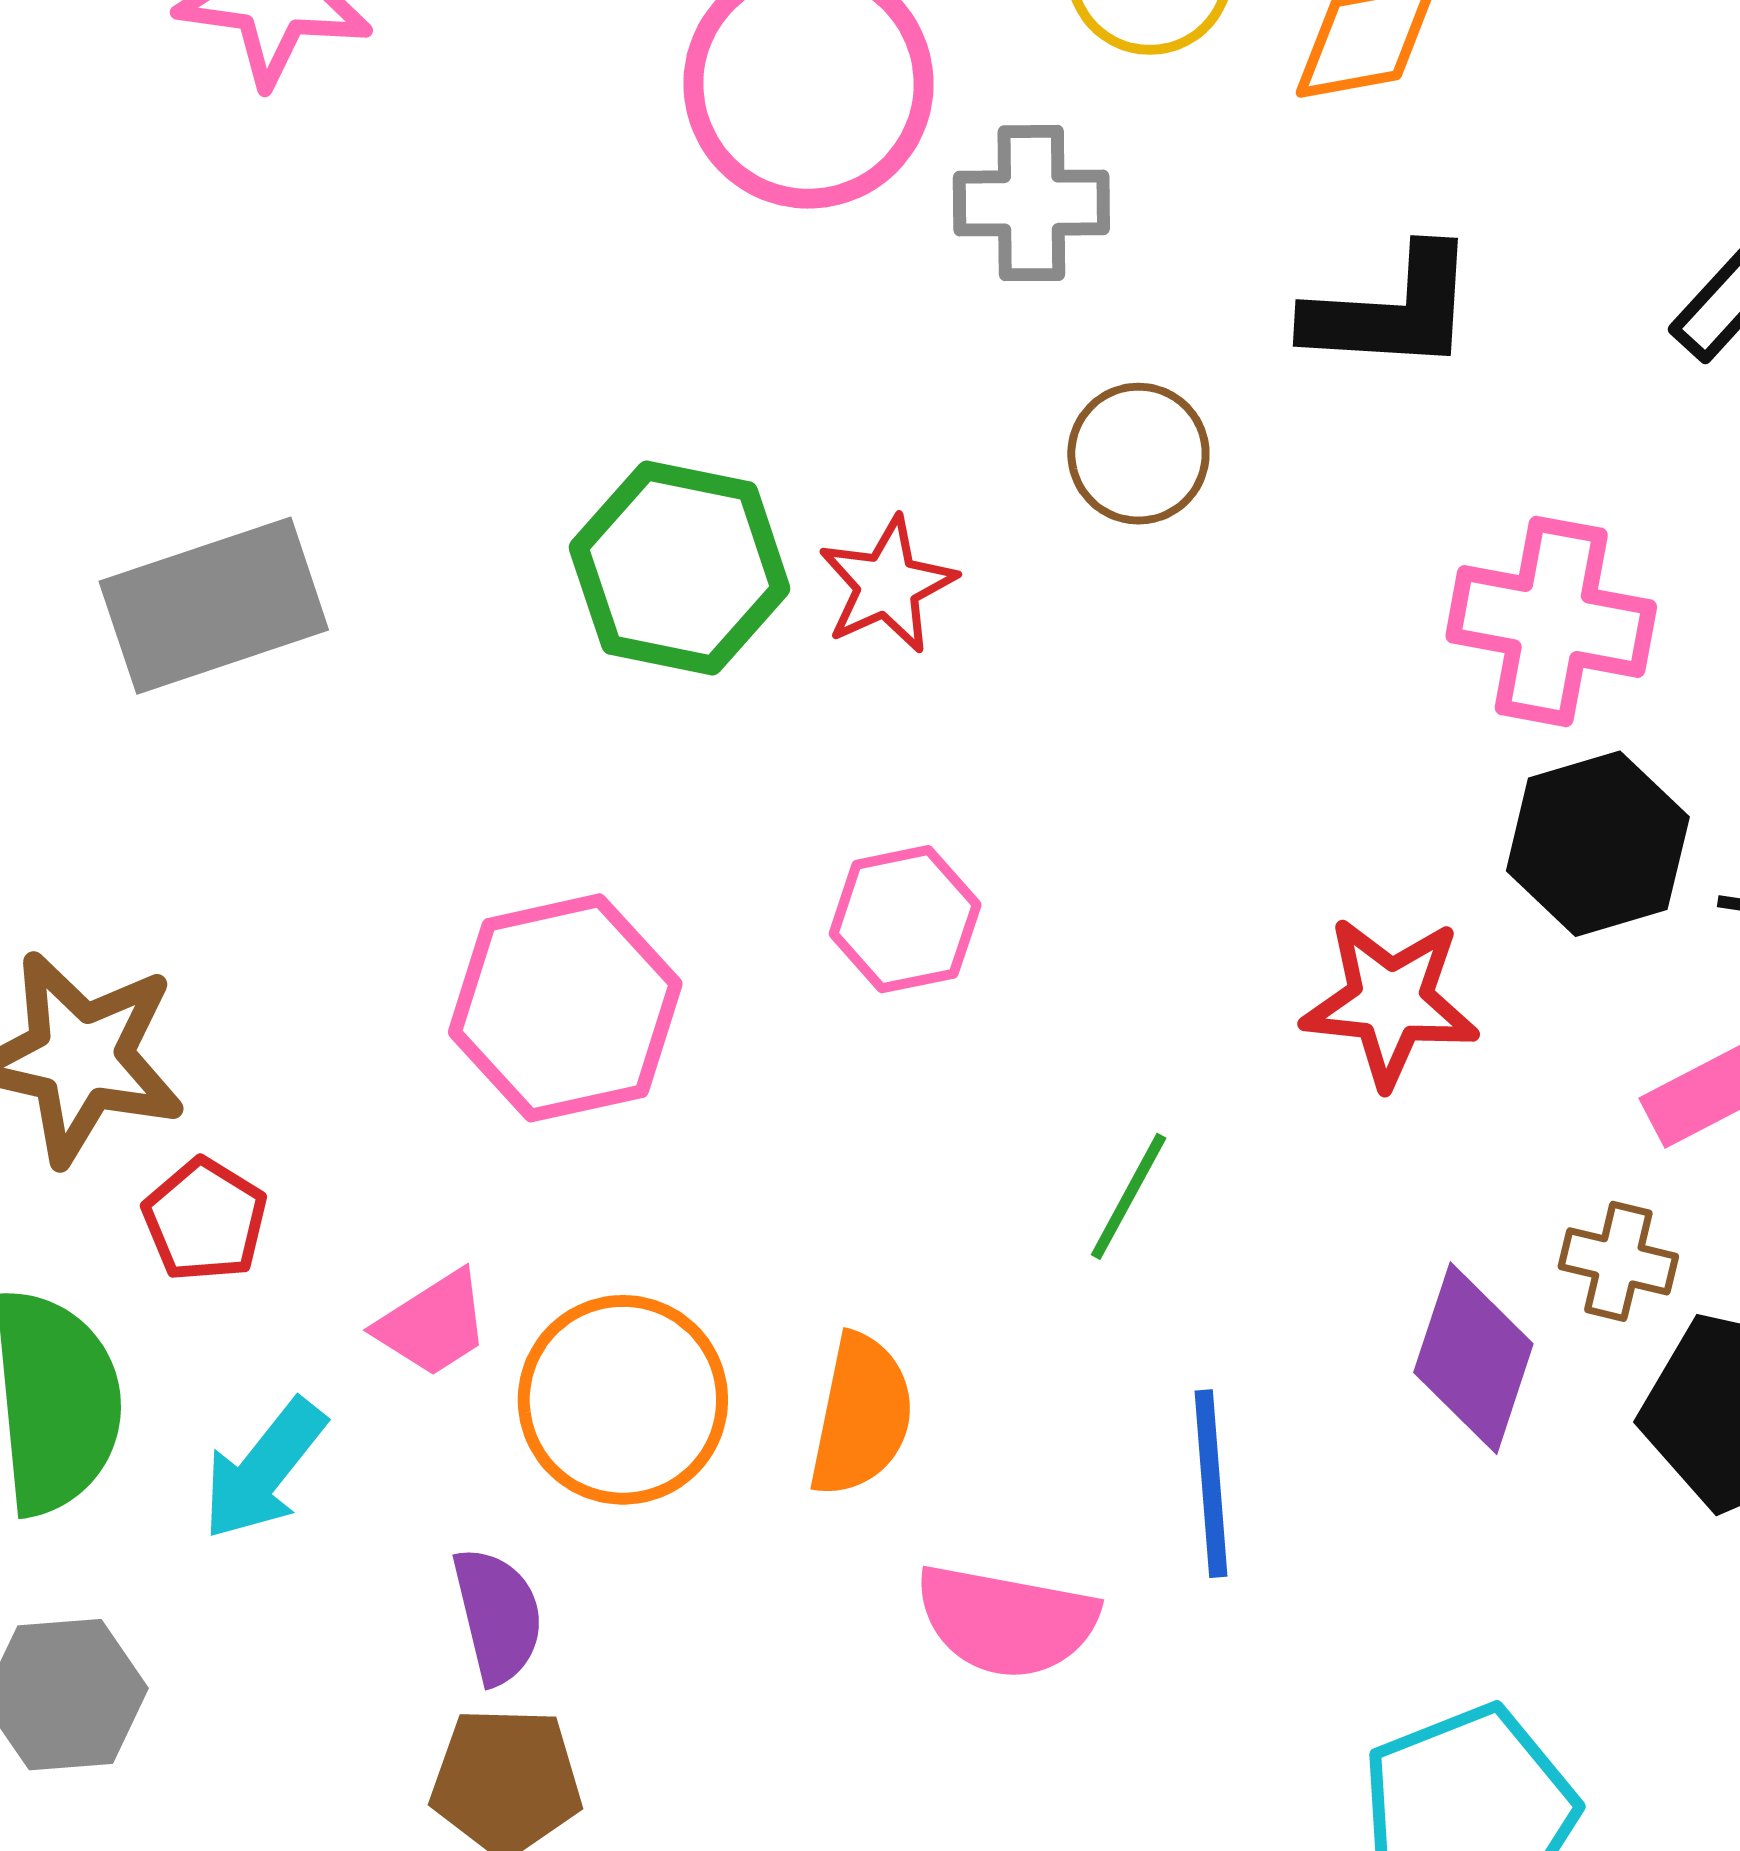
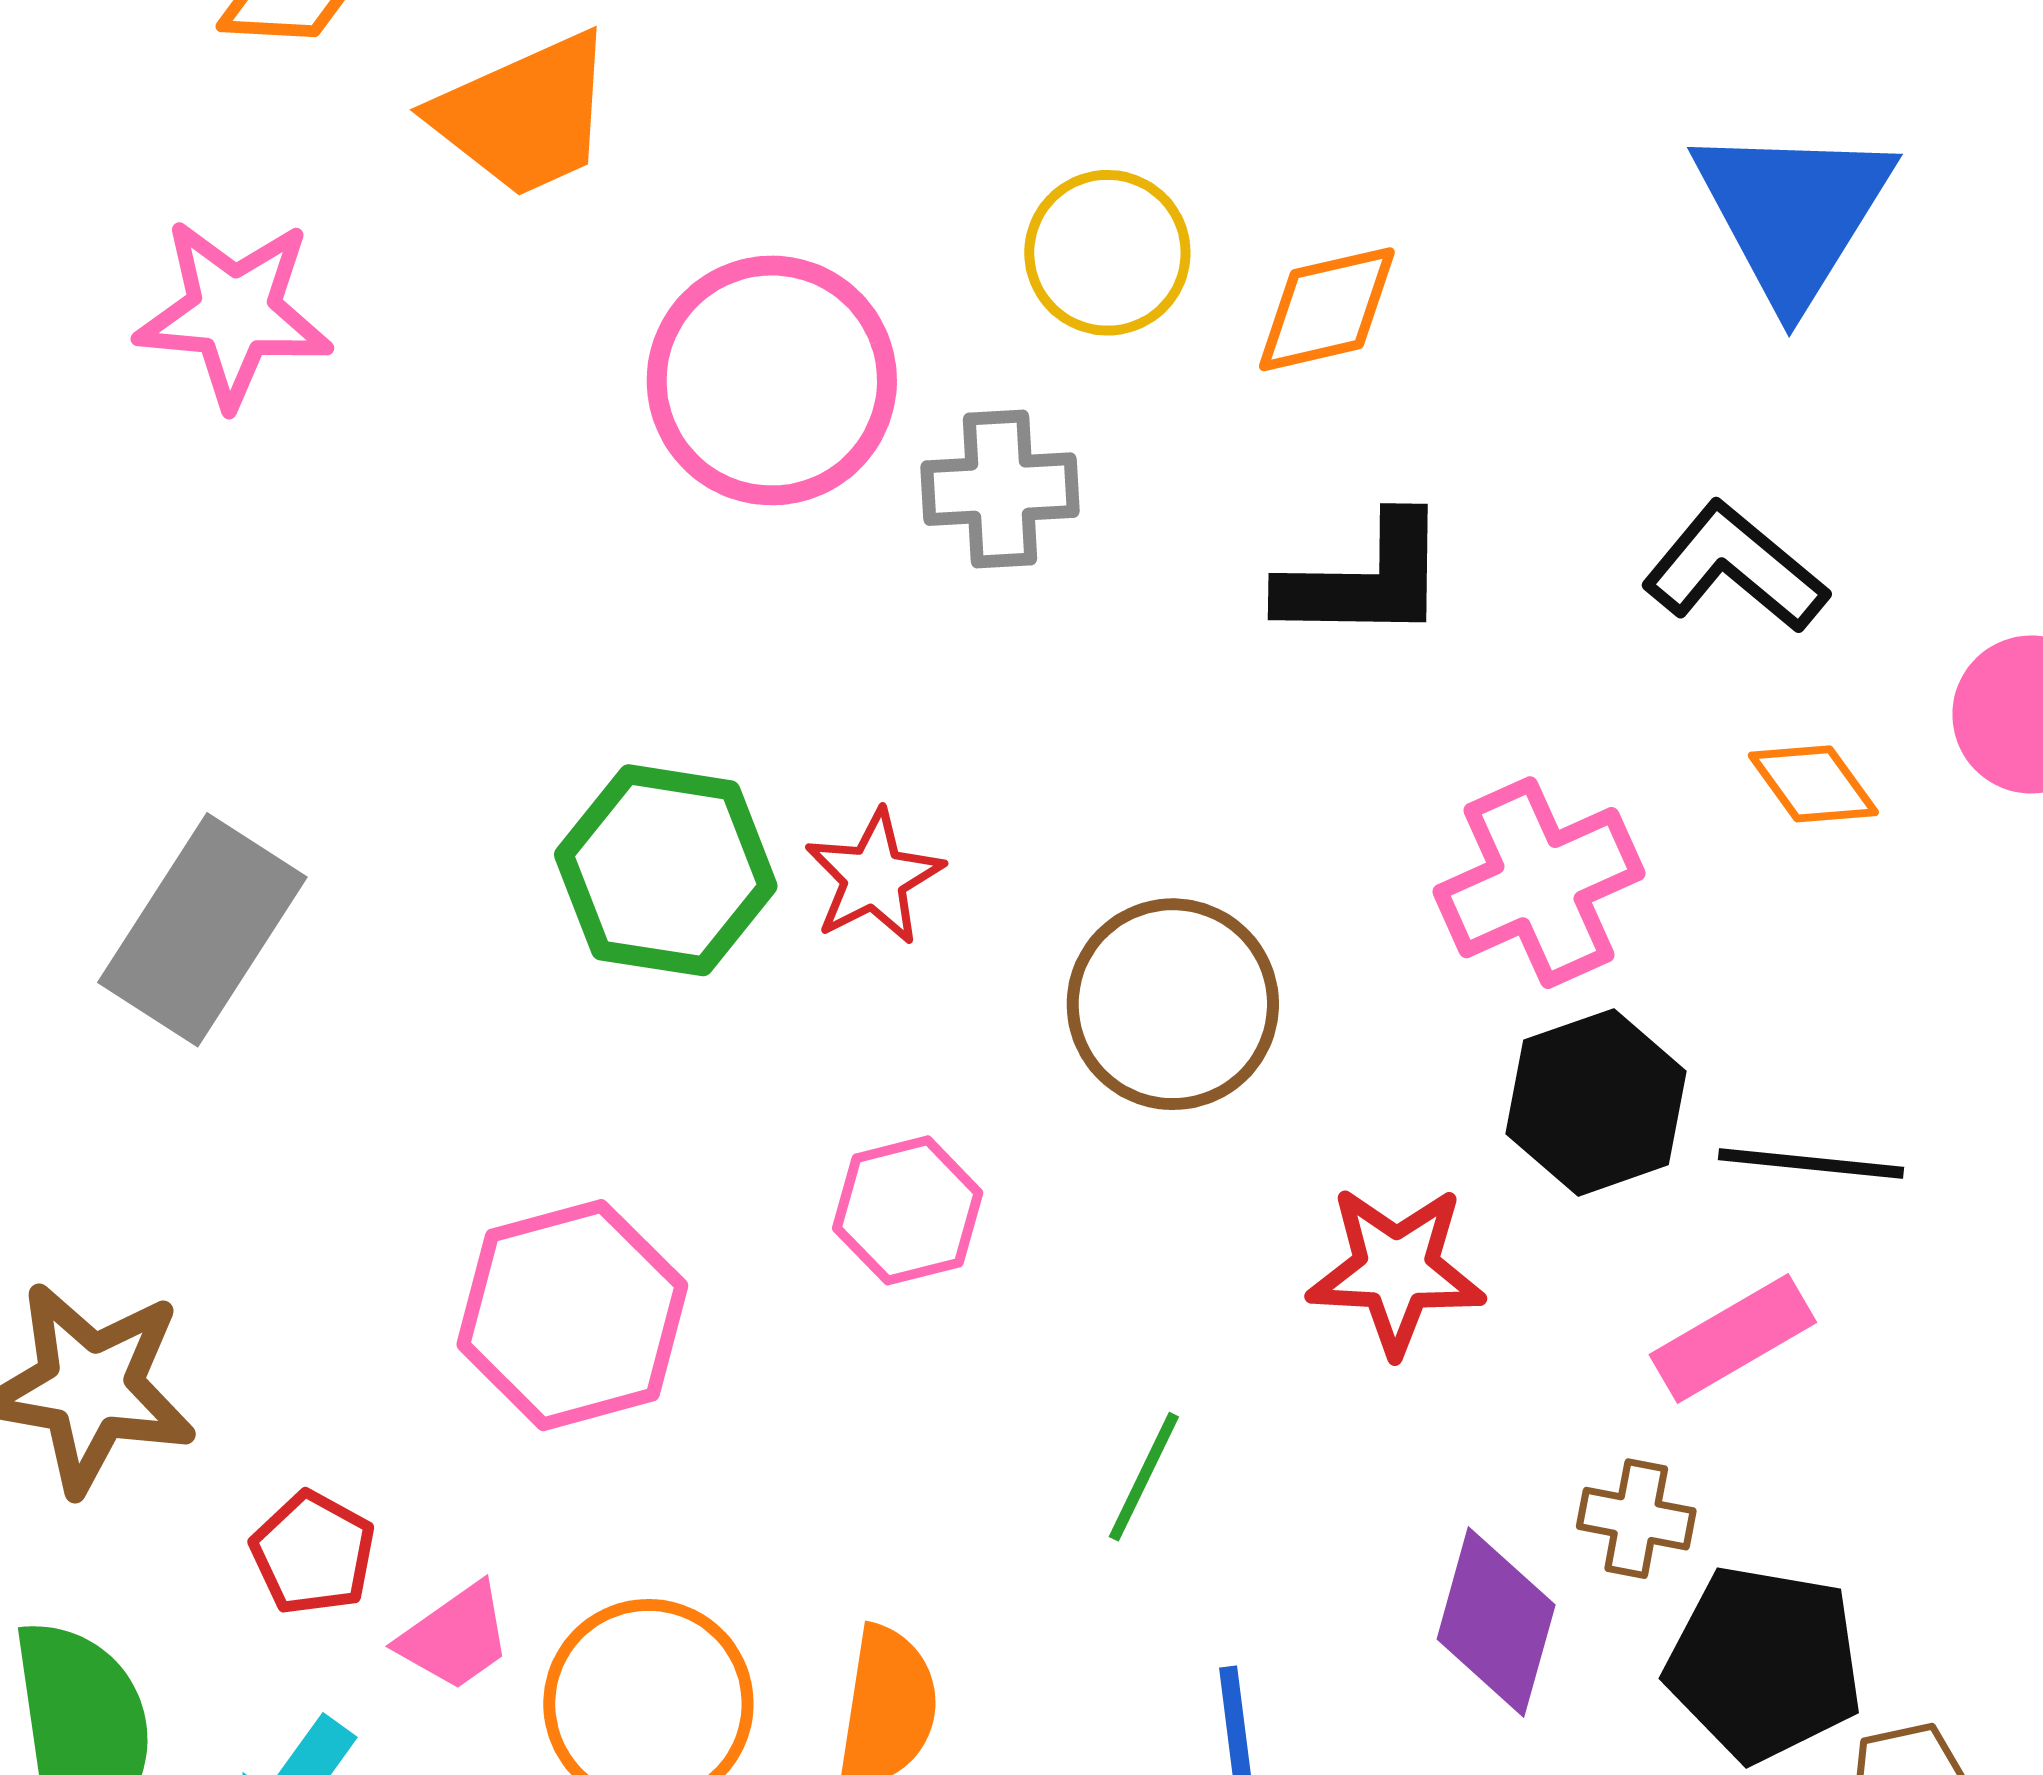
brown circle: (1138, 454) -> (1173, 1004), moved, size x1.5
gray rectangle: (214, 606) -> (202, 930), turned -36
pink cross: (1551, 621) -> (1539, 883), turned -32
red pentagon: (205, 1220) -> (313, 1553), moved

